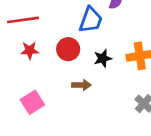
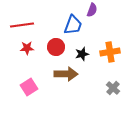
brown arrow: (81, 85) -> (66, 74), size x1.6

